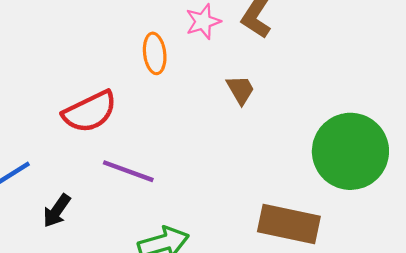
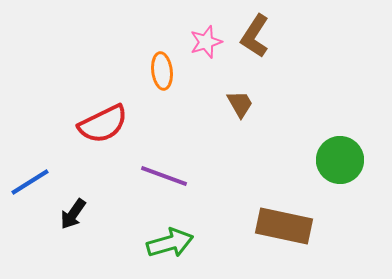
green circle: (350, 151) -> (340, 160), size x0.7
purple line: (128, 171) -> (164, 176), moved

